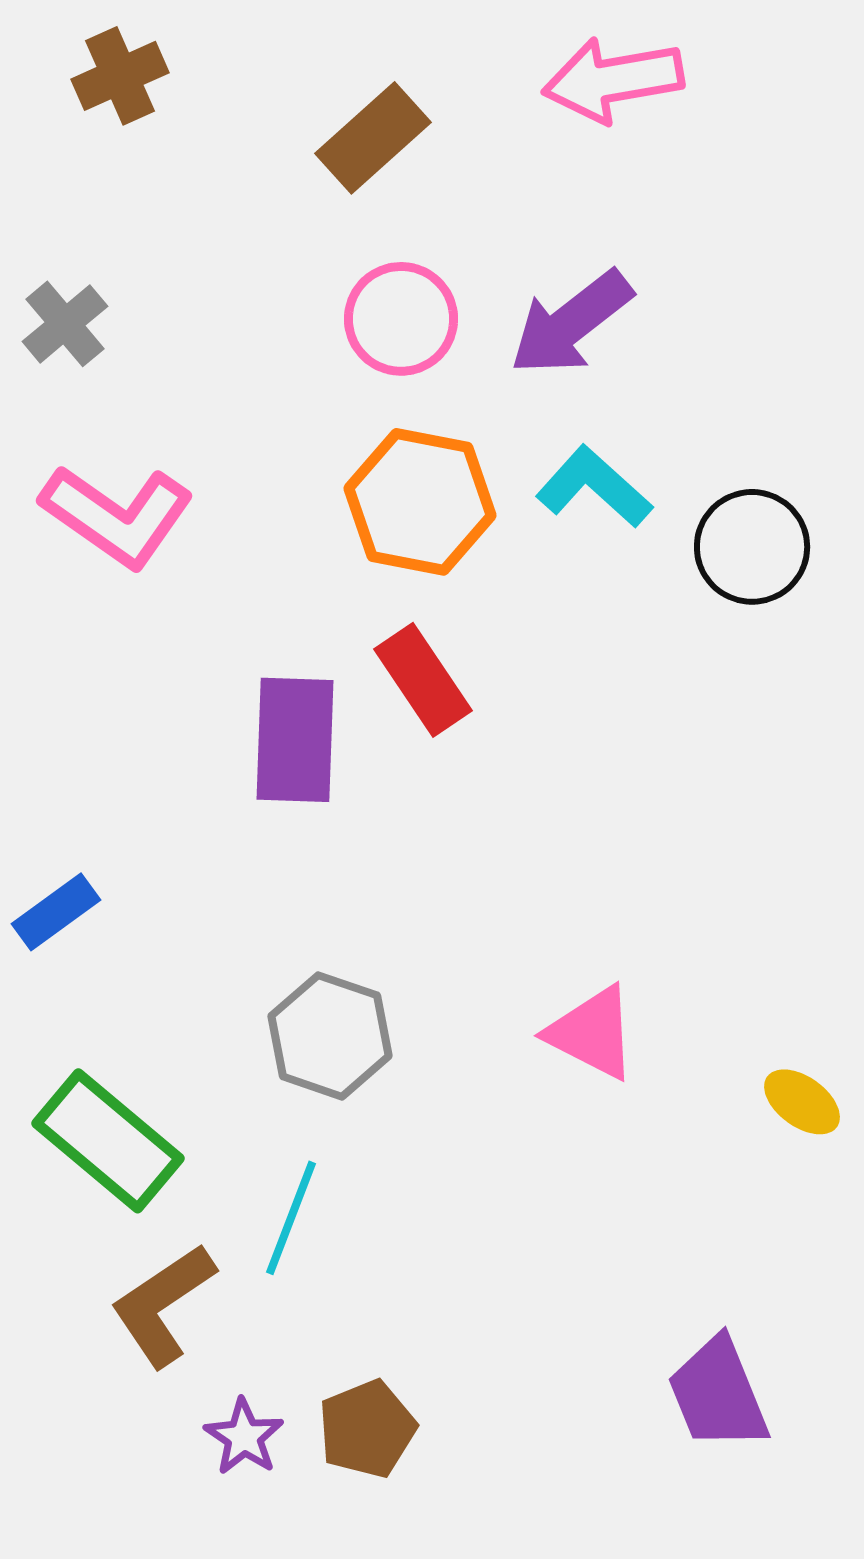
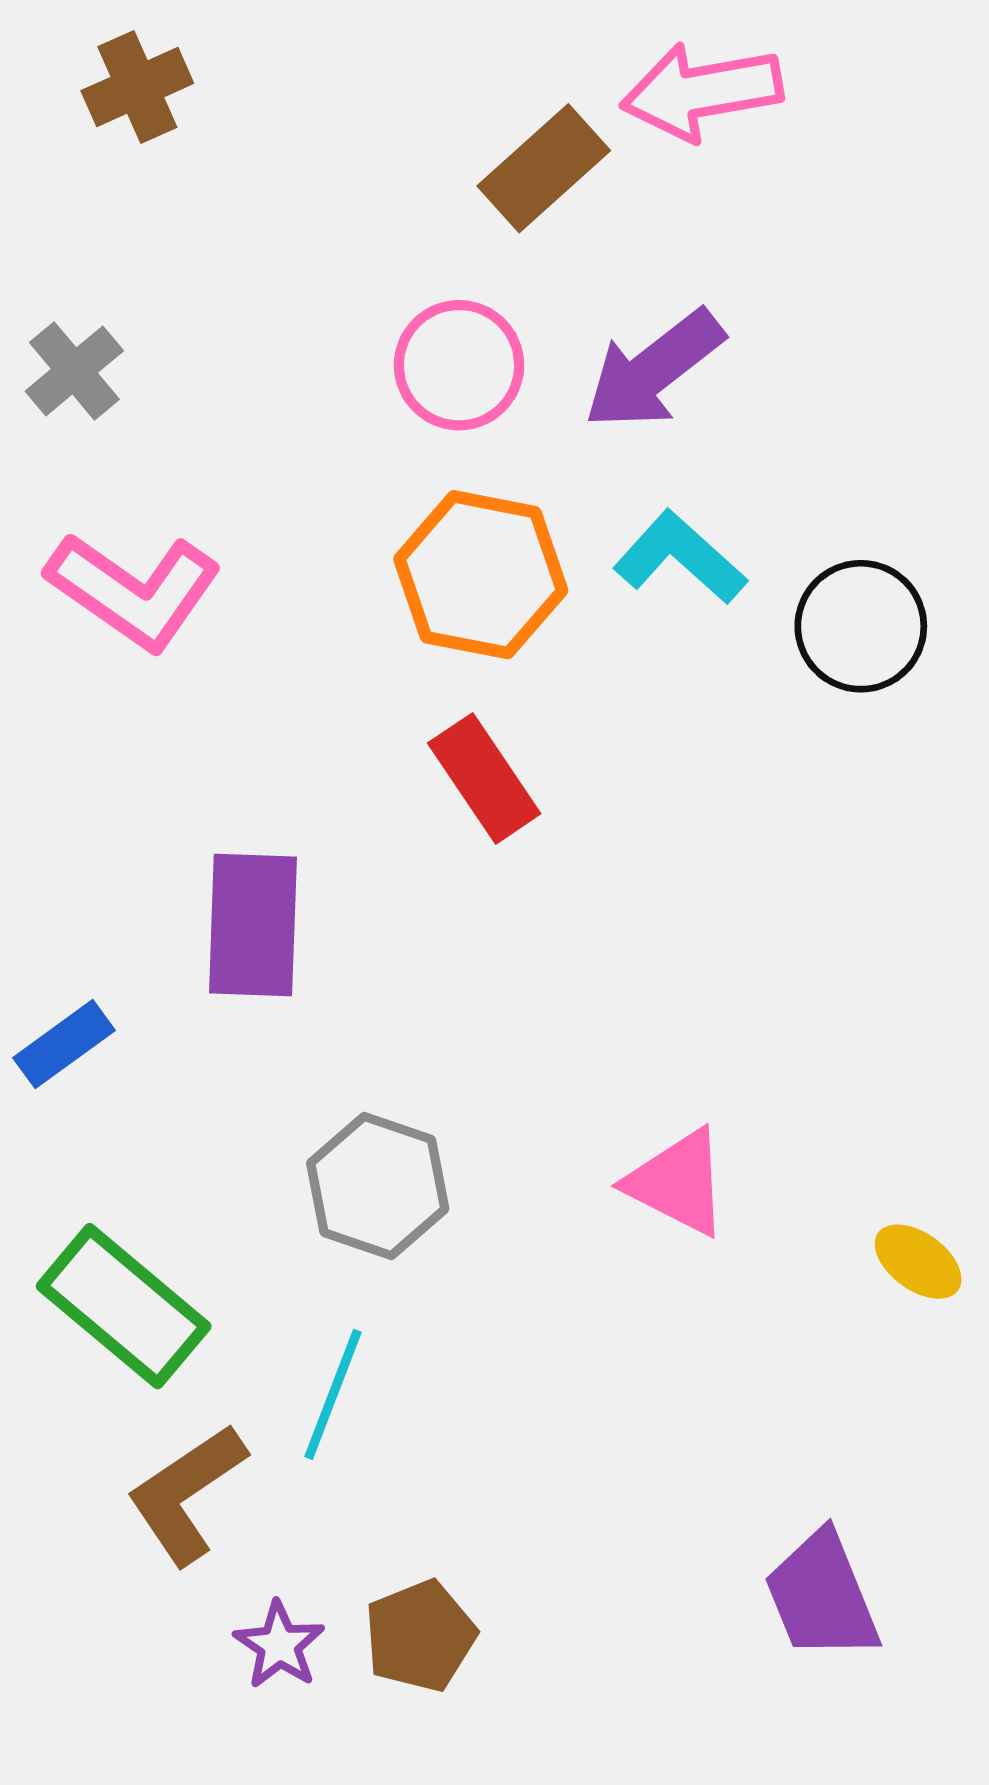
brown rectangle: (373, 138) -> (544, 168), moved
purple rectangle: (295, 740) -> (253, 925), moved

